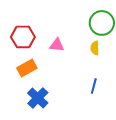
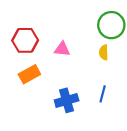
blue cross: (38, 98) -> (67, 100), moved, turned 30

